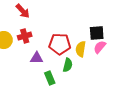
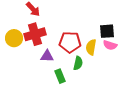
red cross: (25, 36) -> (35, 34), size x1.5
pink semicircle: (100, 47) -> (110, 45), turned -112

